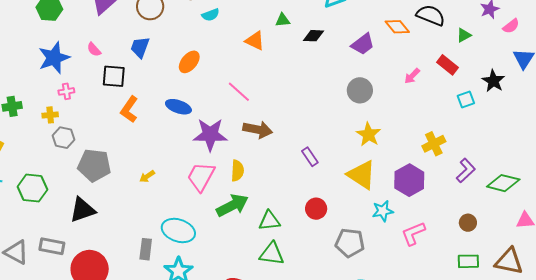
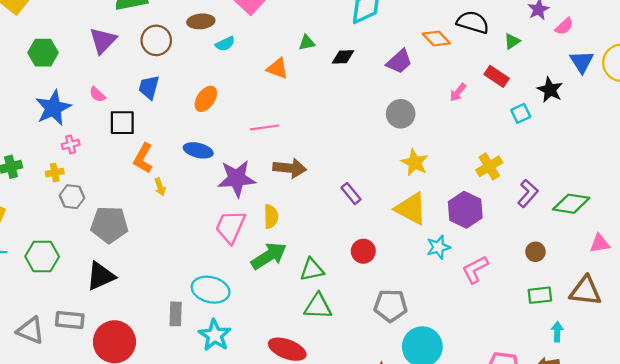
pink line: (239, 92) -> (265, 127), turned -45
yellow arrow: (147, 176) -> (160, 187), moved, turned -70
gray pentagon: (350, 243) -> (391, 306), moved

